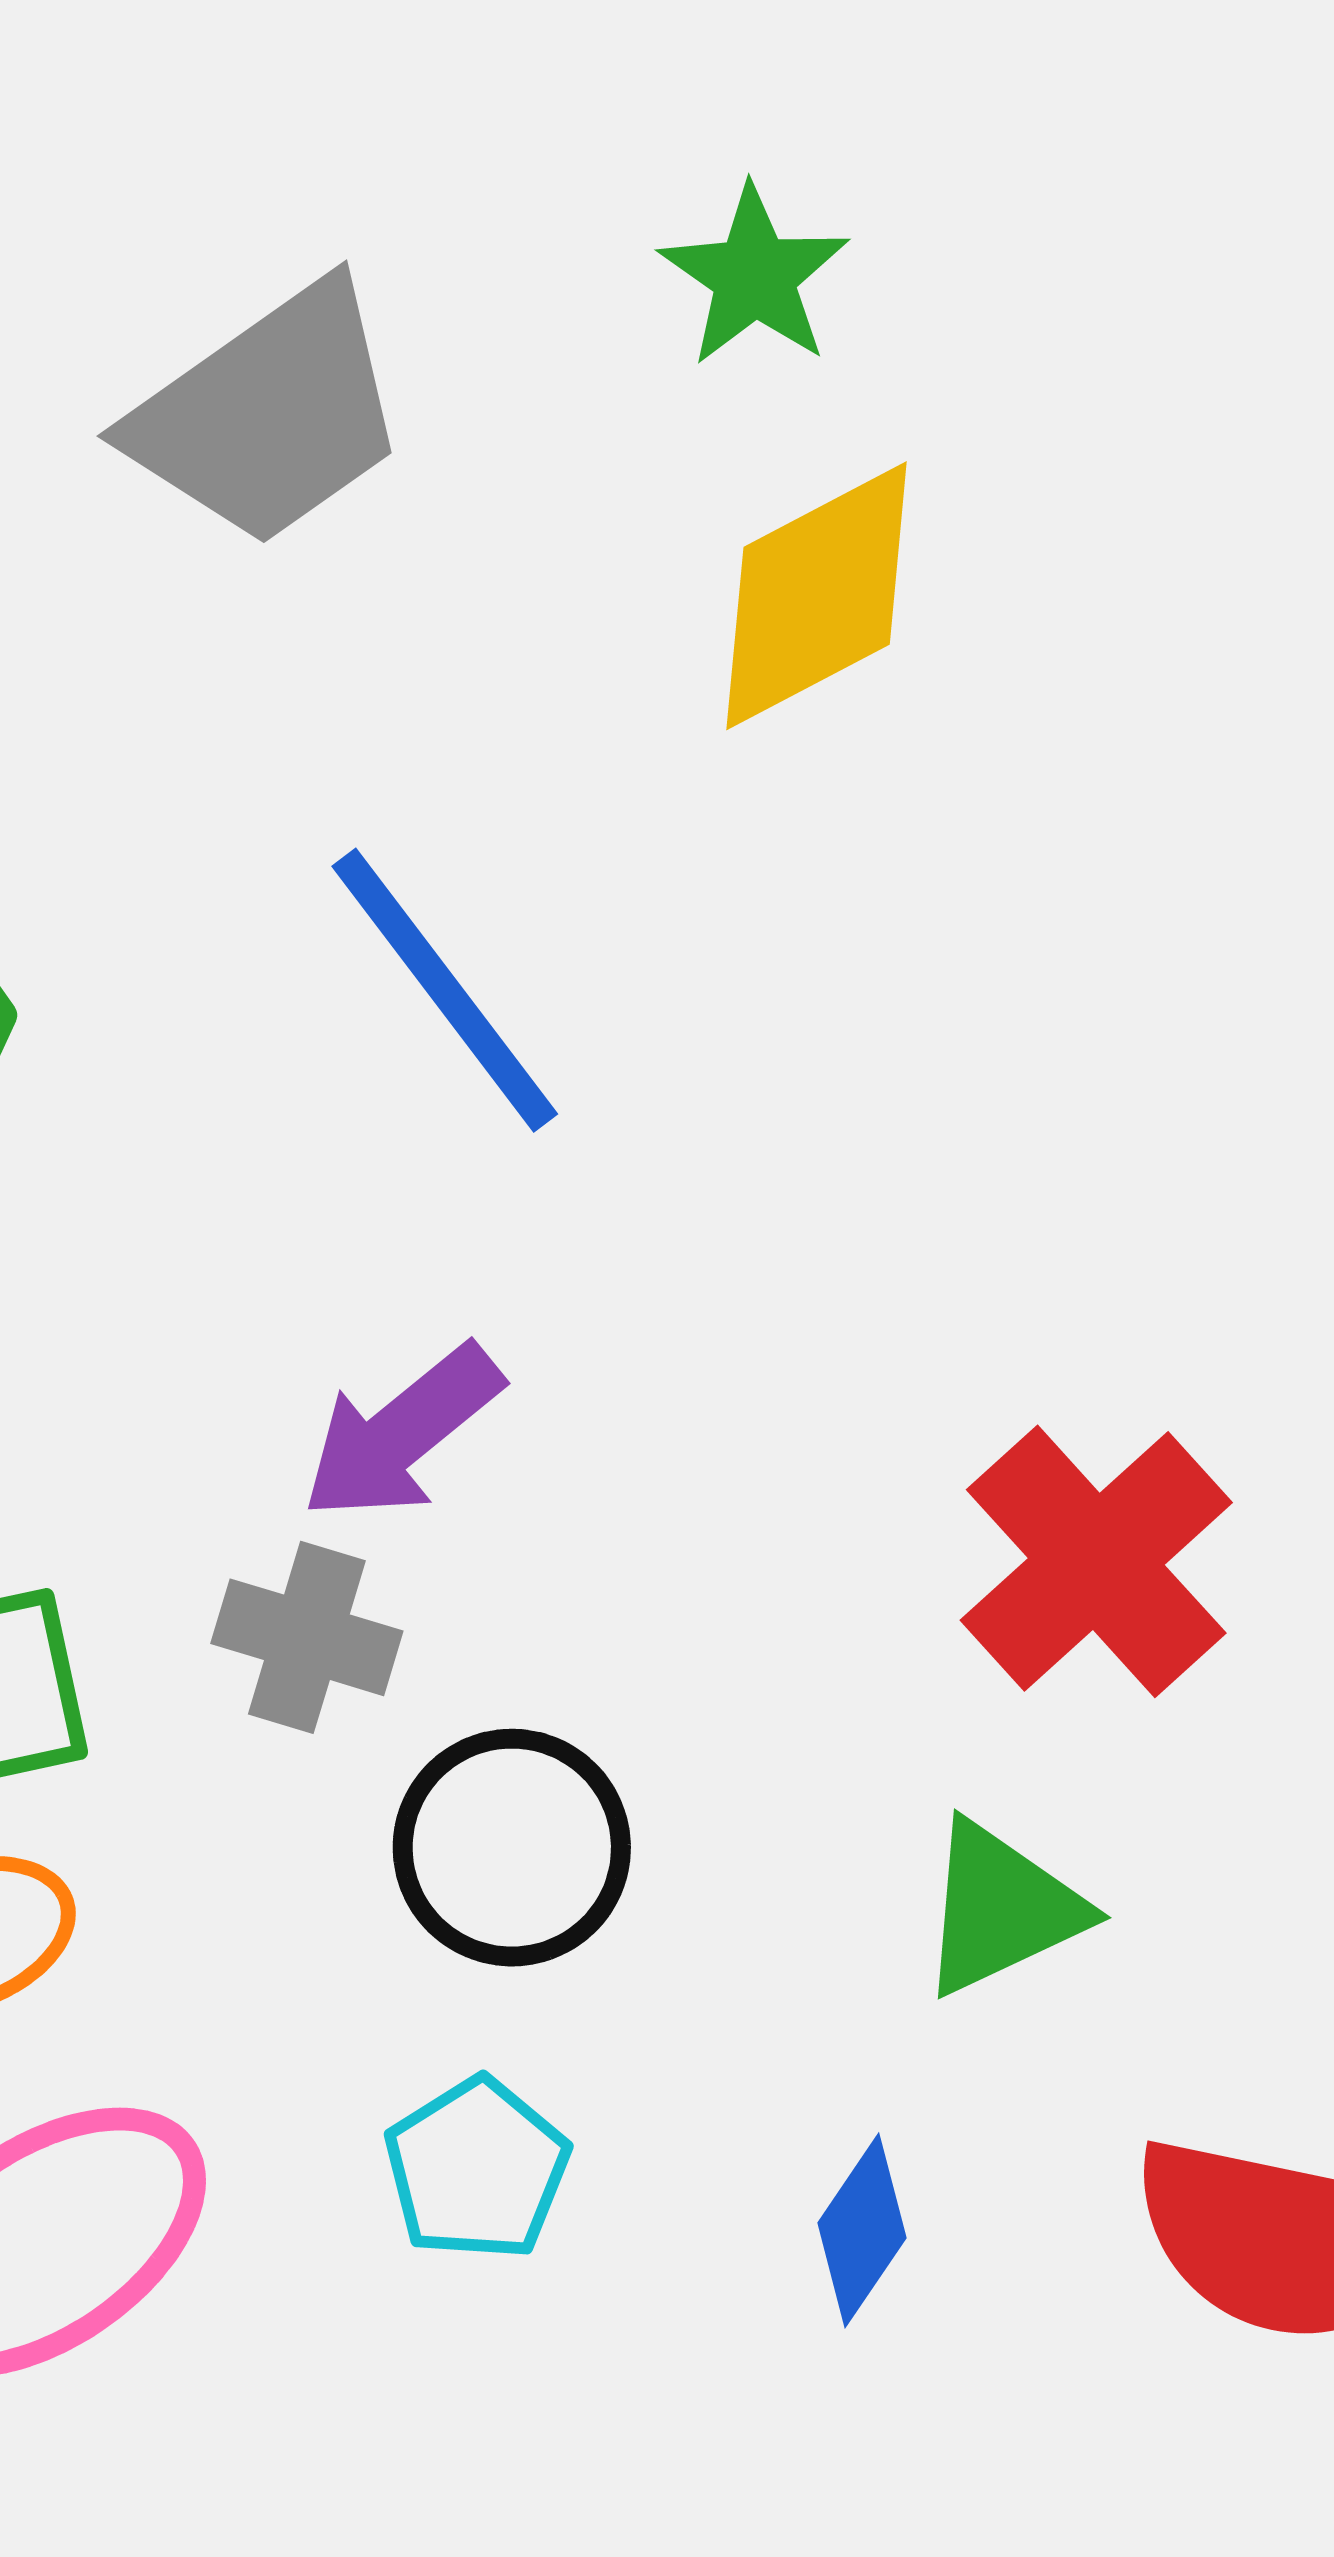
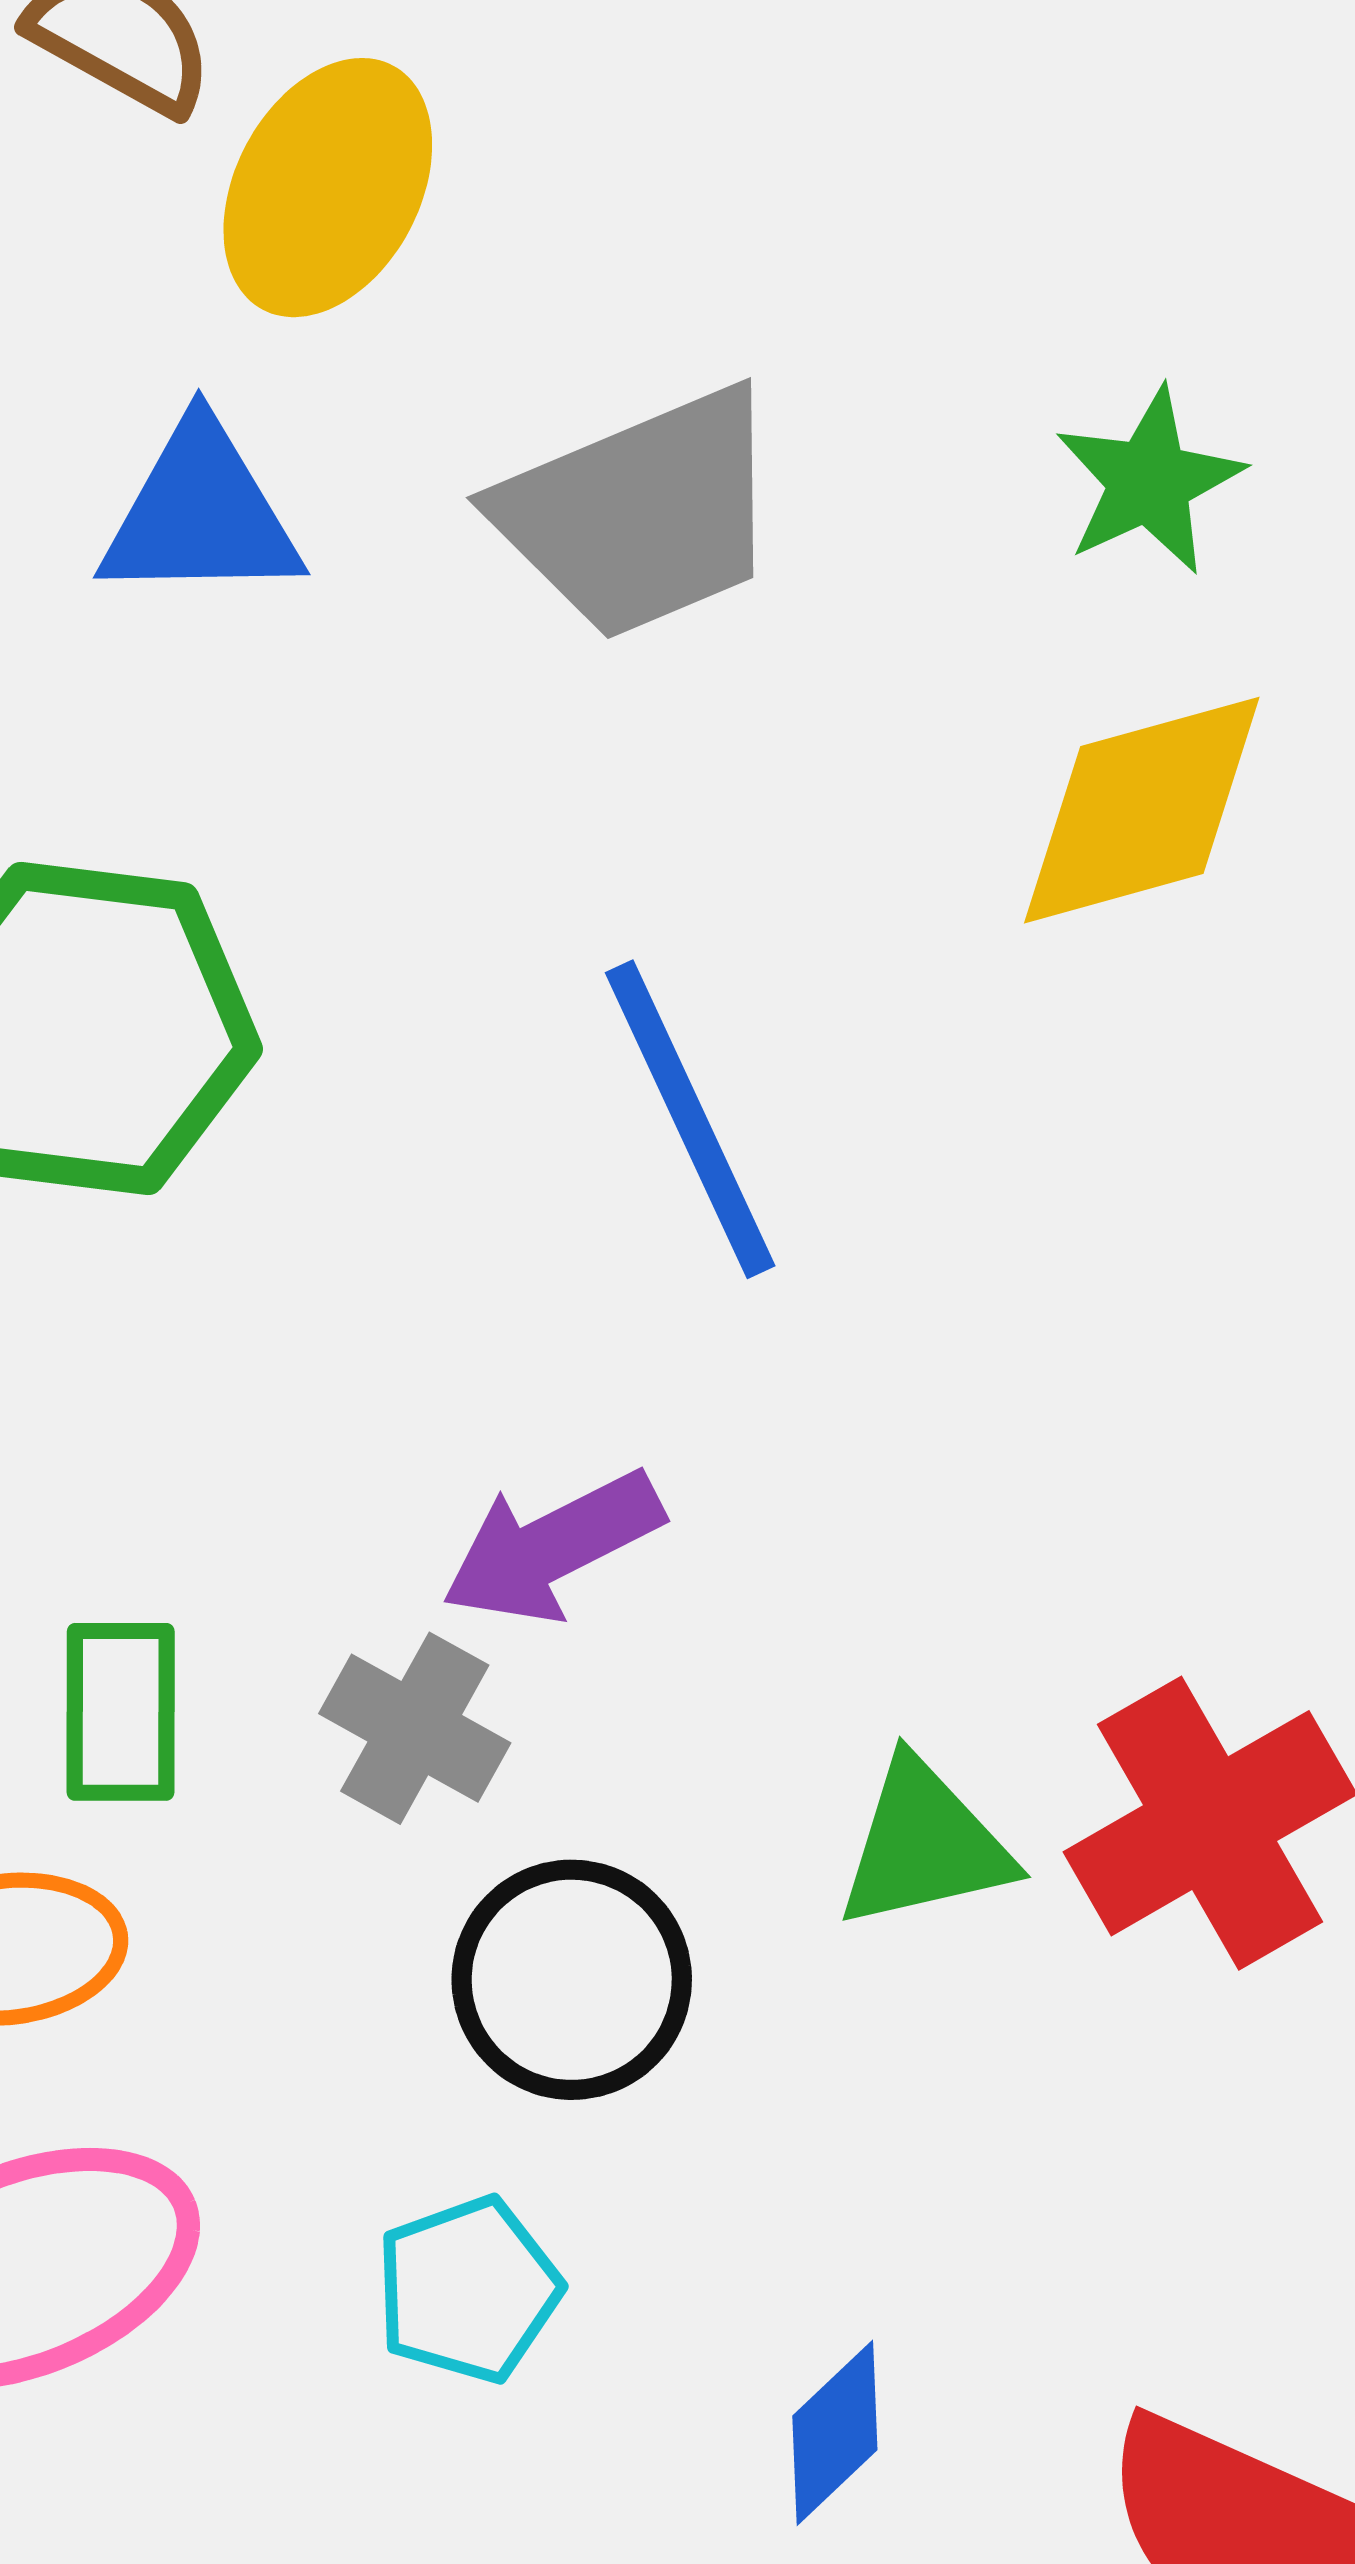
green triangle: (1001, 1908) -> (924, 1845), moved

